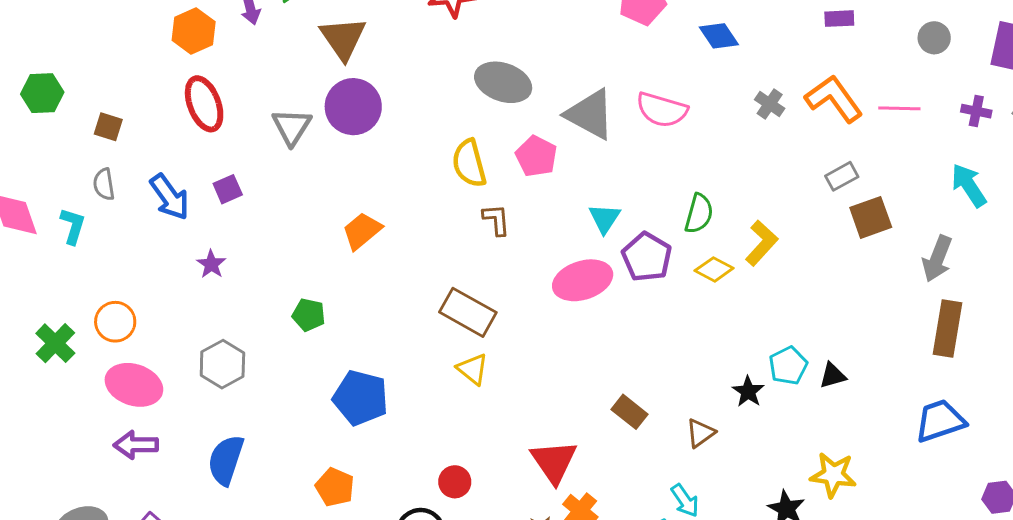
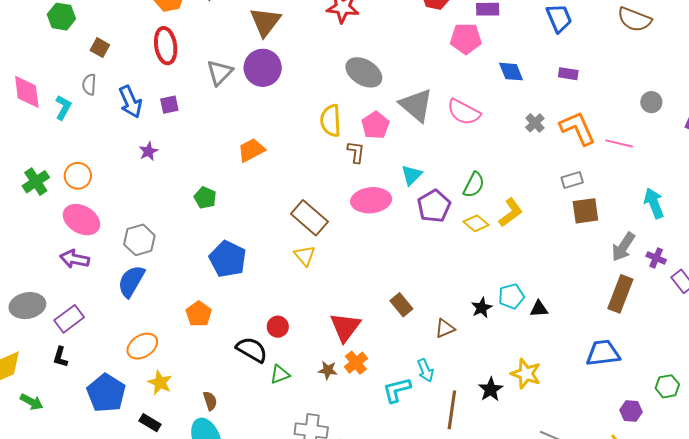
purple rectangle: (839, 19) -> (568, 74), moved
purple cross: (976, 111) -> (656, 258), moved
brown L-shape: (496, 220) -> (356, 152), moved
pink ellipse: (583, 280) -> (371, 200), moved
gray hexagon: (222, 364) -> (139, 240), moved

